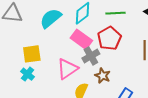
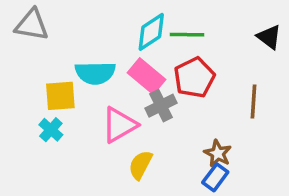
green line: (115, 13) -> (187, 35), moved
cyan semicircle: (51, 18) -> (95, 73), moved, turned -145
brown star: (103, 76) -> (218, 153), moved

